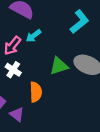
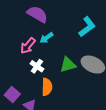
white cross: (13, 70) -> (37, 66), moved

